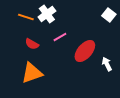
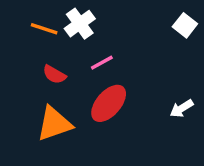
red ellipse: (85, 51) -> (109, 103), moved
white arrow: (107, 64) -> (182, 108), turned -96

